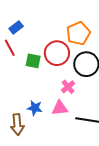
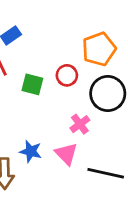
red circle: (57, 53) -> (67, 75), size x0.6
pink triangle: (60, 108) -> (66, 154), turned 48

